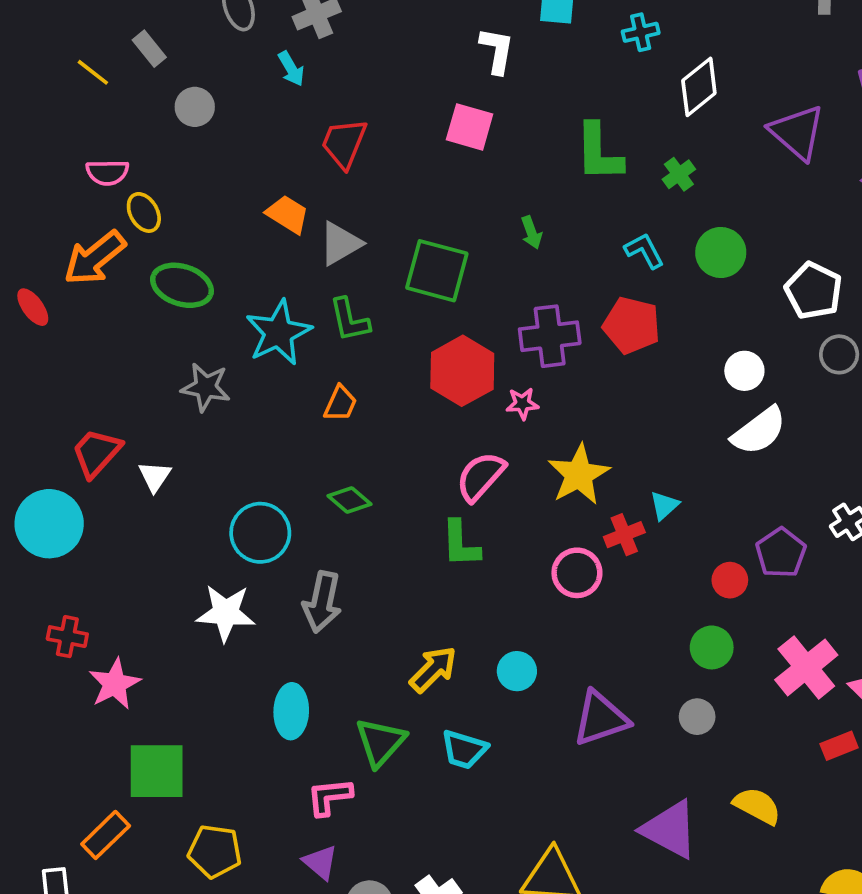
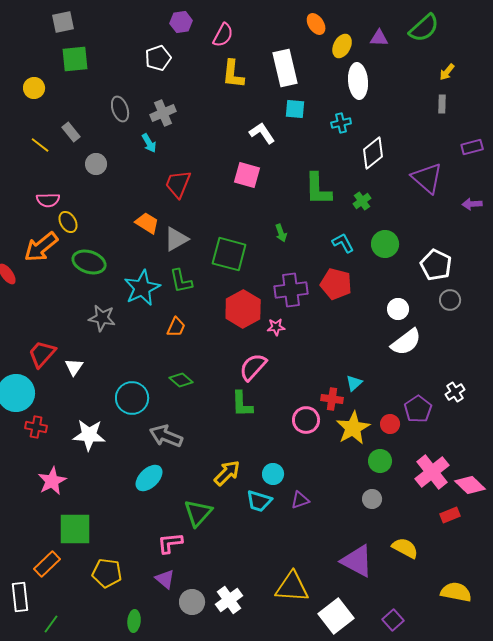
white L-shape: (497, 50) -> (262, 133), turned -44
yellow star: (579, 475) -> (353, 428), moved
red cross: (624, 535) -> (332, 399), turned 30
gray arrow: (322, 602) -> (166, 436), turned 100
white star: (226, 613) -> (89, 435), moved
red cross: (67, 637) -> (36, 427), moved
cyan ellipse: (291, 711) -> (149, 478), moved, turned 44
purple triangle: (601, 718) -> (300, 500), moved, size x0.6
cyan trapezoid: (464, 749) -> (259, 501), moved

